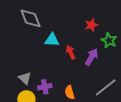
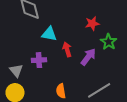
purple cross: (45, 87) -> (39, 60), moved

